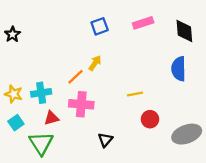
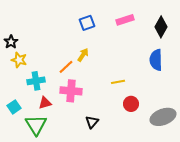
black diamond: (184, 31) -> (161, 27), turned 35
black star: (12, 34) -> (11, 42), moved
yellow star: (14, 94) -> (19, 60), moved

